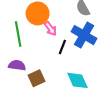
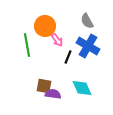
purple semicircle: (17, 65) -> (53, 94), moved
brown square: (36, 78) -> (44, 86), turned 35

